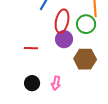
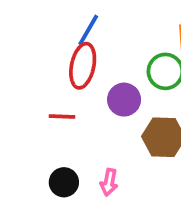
red ellipse: (62, 21) -> (83, 66), moved

